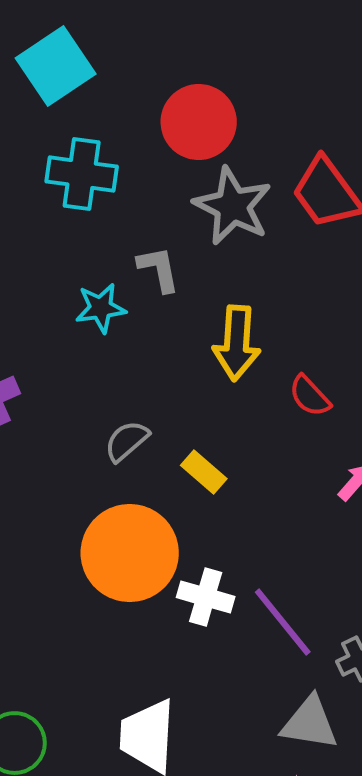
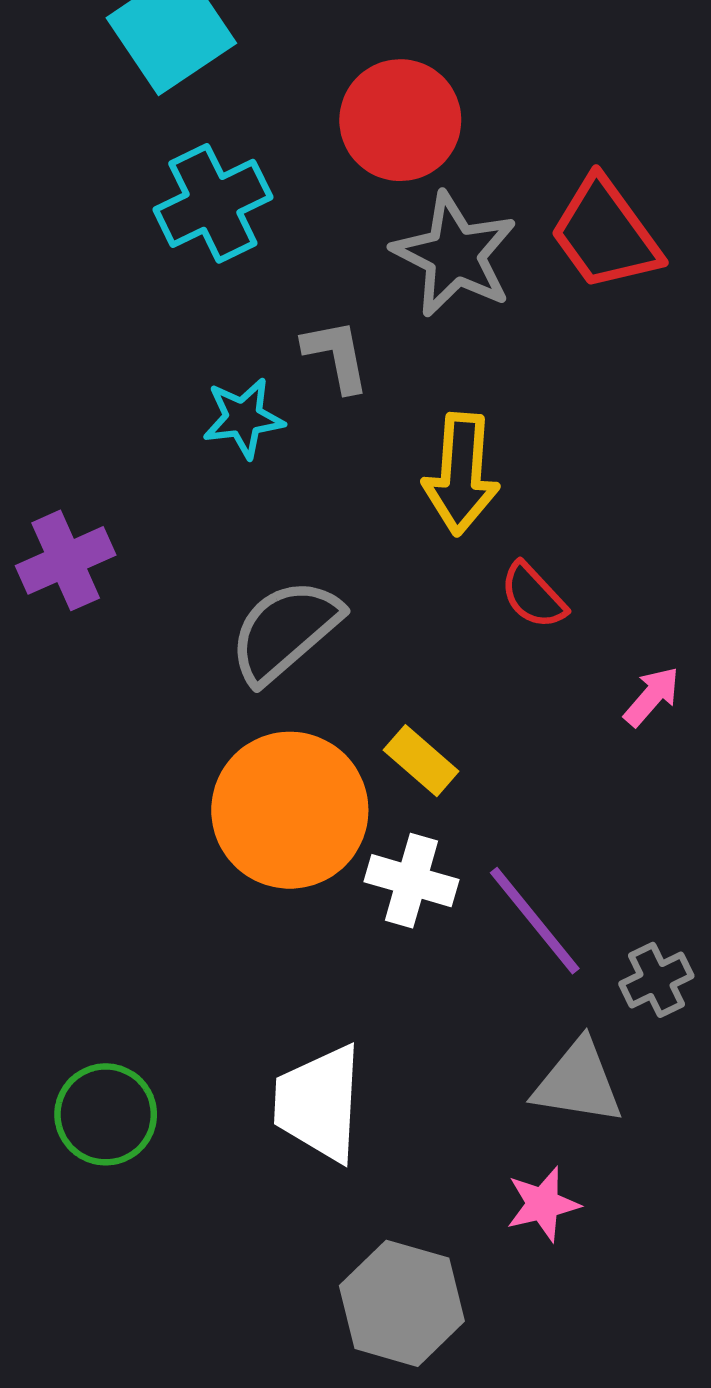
cyan cross: (82, 174) -> (213, 203), turned -34
red semicircle: (310, 396) -> (533, 596), moved
gray semicircle: (127, 441) -> (285, 631), size x1.6
yellow rectangle: (204, 472) -> (421, 761), moved

